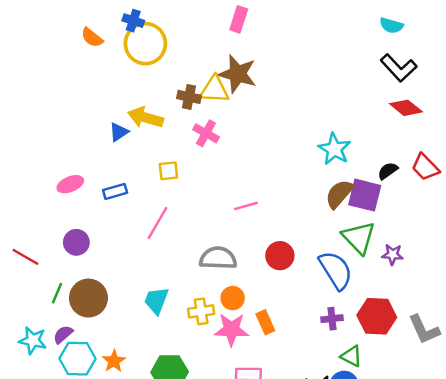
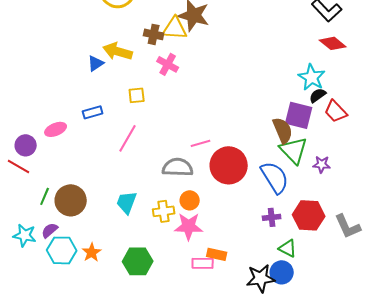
cyan star: (334, 149) -> (312, 77), moved
red trapezoid: (425, 167) -> (336, 111), moved
pink ellipse: (70, 184) -> (56, 129), moved
brown semicircle: (339, 194) -> (283, 130), moved, turned 116
pink line: (246, 206) -> (201, 143), moved
purple circle: (76, 242) -> (26, 145), moved
red circle: (280, 256) -> (229, 165), size x1.6
orange rectangle: (265, 322) -> (217, 254), moved, turned -54

